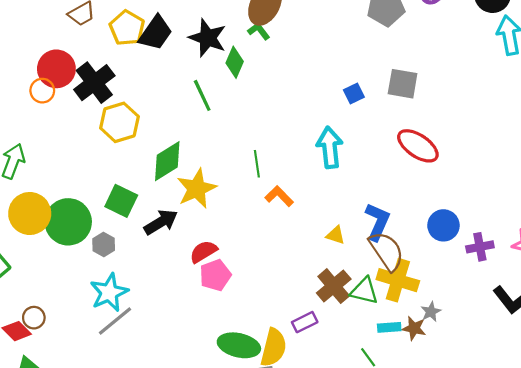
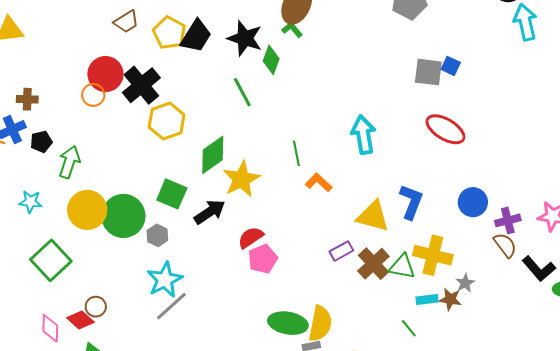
blue square: (354, 93) -> (451, 66), moved, turned -36
yellow triangle: (336, 235) -> (373, 216), size x1.8
brown semicircle: (387, 251) -> (505, 245), moved, size x0.7
purple rectangle: (305, 322) -> (341, 251), moved

